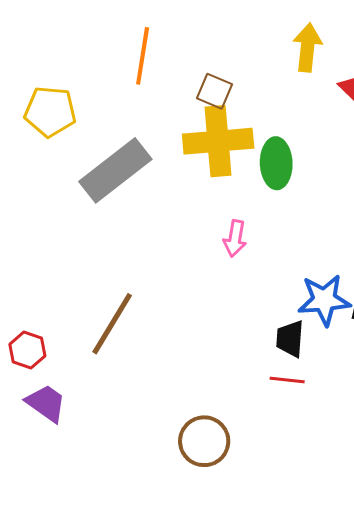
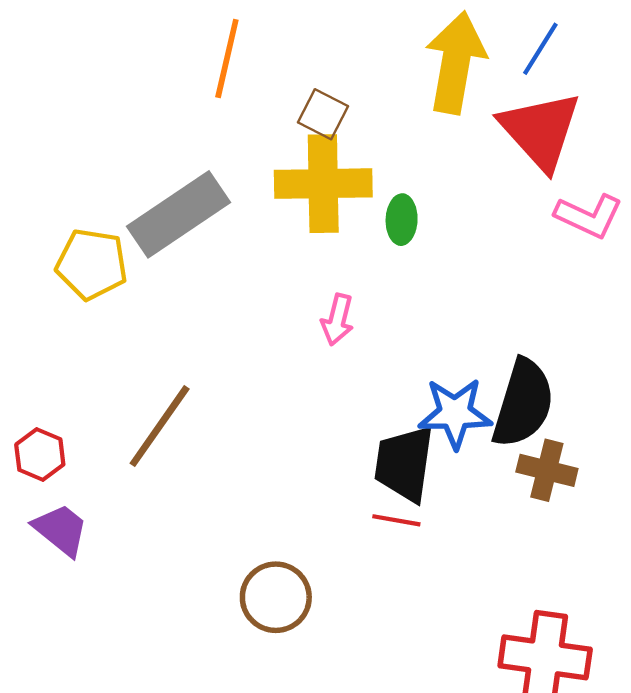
yellow arrow: (307, 48) -> (456, 63), size x1.5
yellow pentagon: (50, 112) -> (92, 264), moved
green ellipse: (276, 163) -> (402, 220), size x0.7
black trapezoid: (290, 339) -> (404, 464), size x1.5

